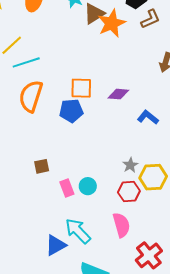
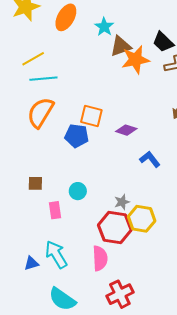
cyan circle: (88, 186) -> (78, 191), moved
red hexagon: (129, 192) -> (115, 227), size x1.5
blue triangle: (56, 245) -> (31, 263), size x0.7

